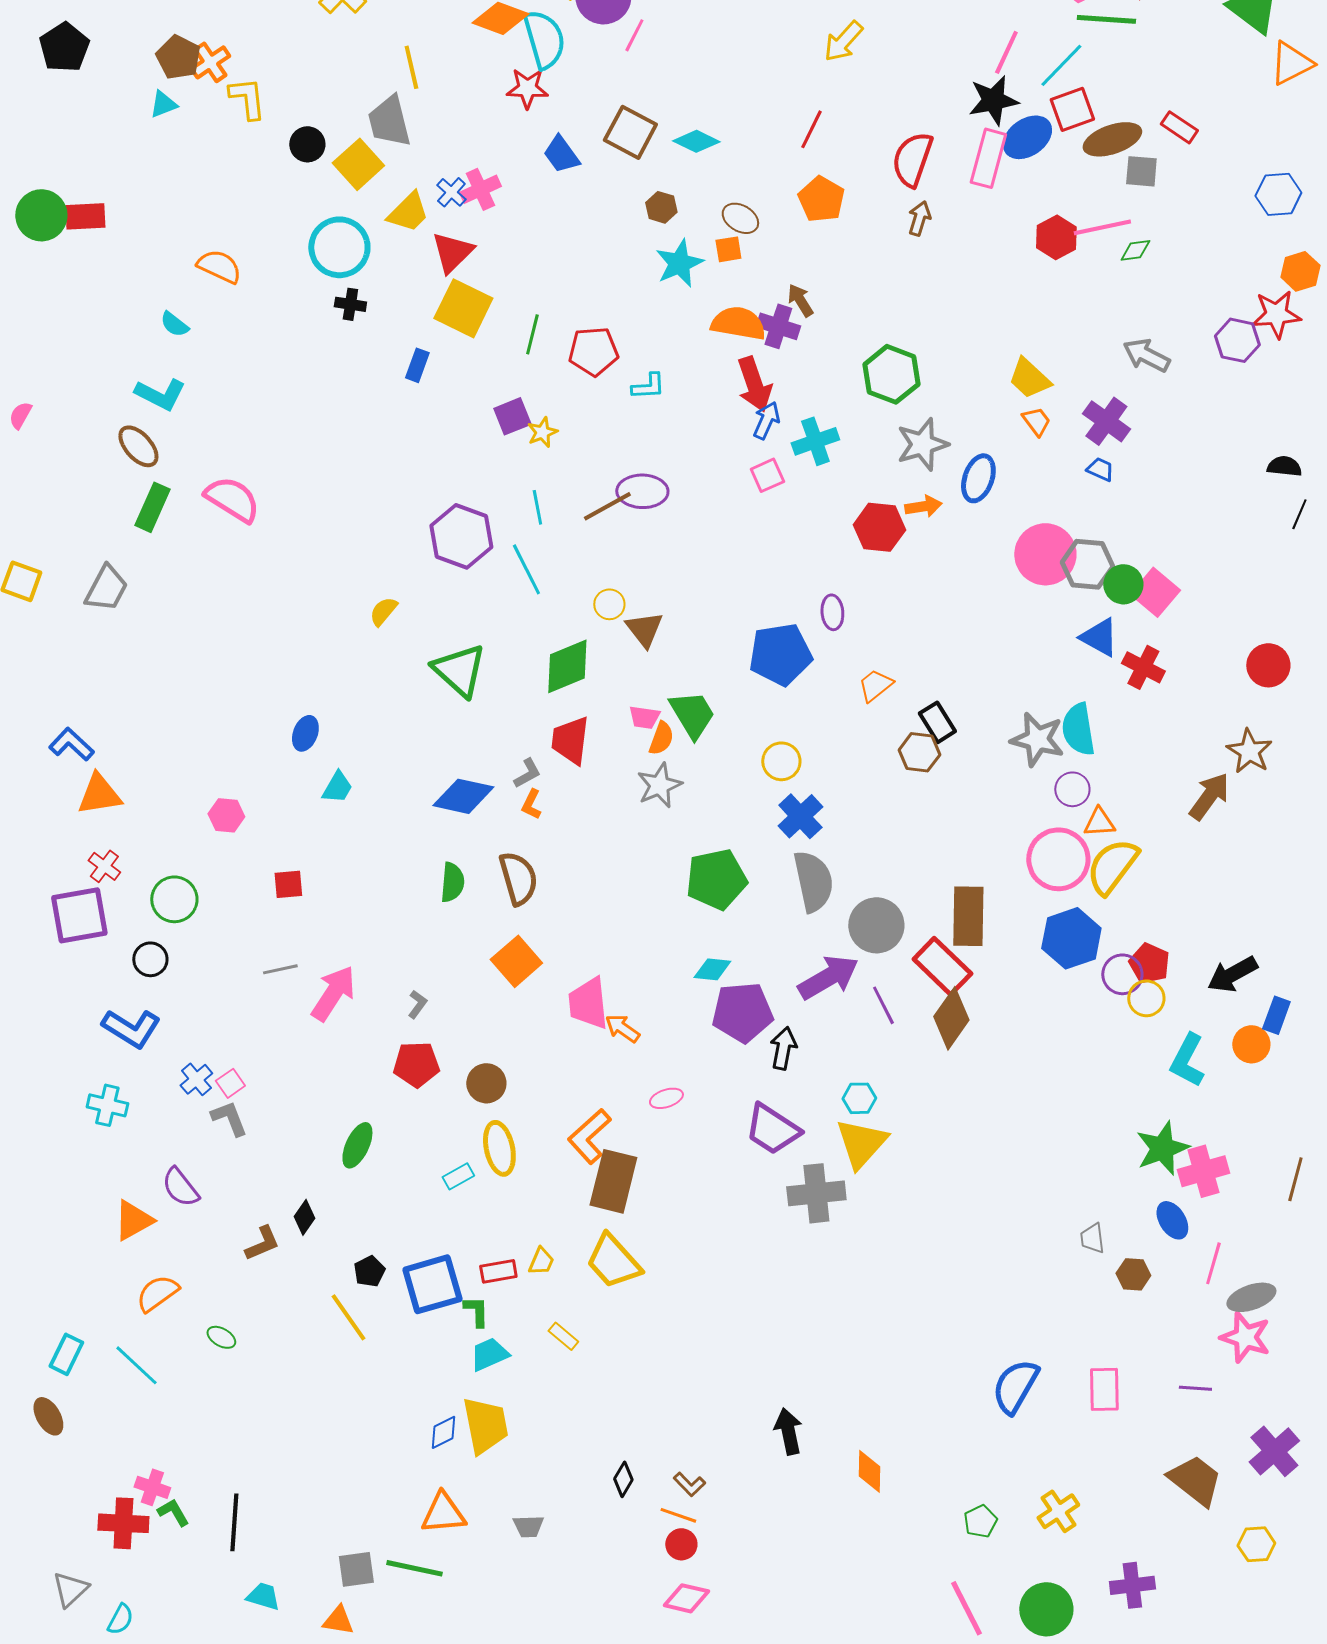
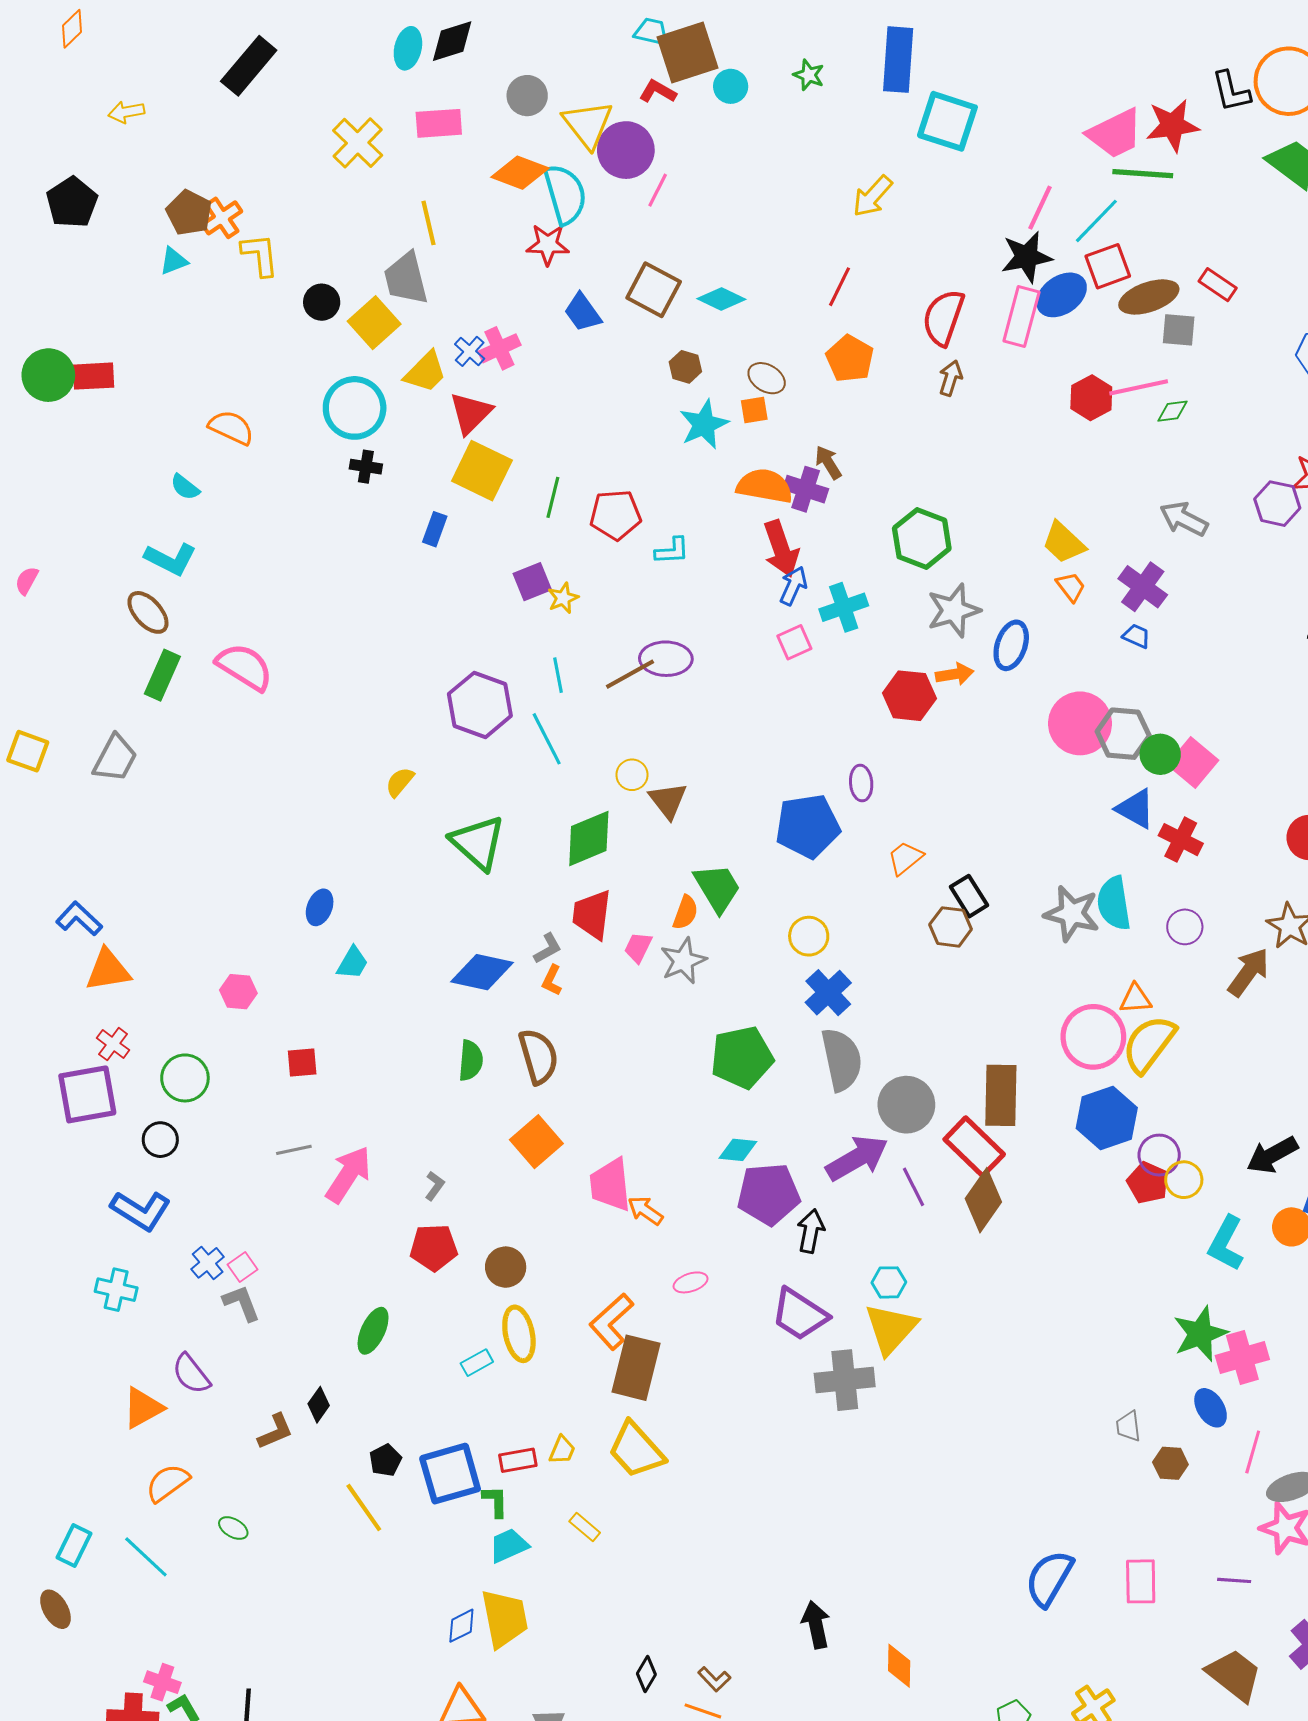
pink trapezoid: (644, 717) -> (638, 947), moved, turned 108
purple circle: (1072, 789) -> (1185, 927), moved
red pentagon: (1149, 963) -> (1148, 1183), moved

